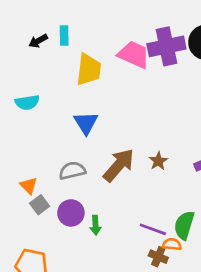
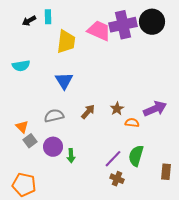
brown arrow: (119, 165) -> (88, 112), size x0.6
purple line: (153, 229) -> (113, 159), turned -66
orange semicircle: (172, 244) -> (132, 123), moved

